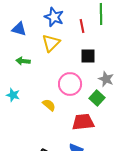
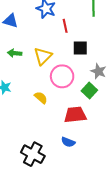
red line: (82, 26) -> (65, 26), moved
yellow triangle: (51, 43) -> (43, 56), moved

